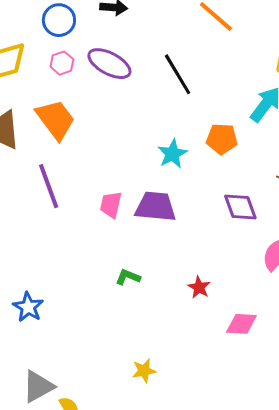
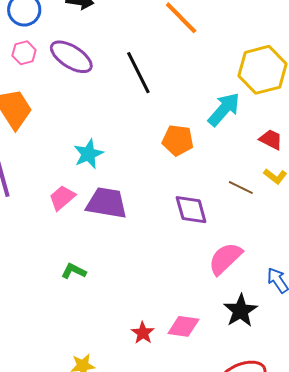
cyan star: (172, 154) -> (88, 154), moved
pink trapezoid: (111, 205) -> (62, 198), turned 32
red star: (199, 287) -> (143, 333), moved

